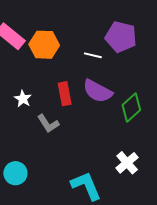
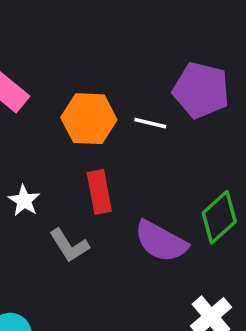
orange hexagon: (44, 45) -> (89, 119), moved
purple semicircle: (98, 91) -> (161, 241), moved

